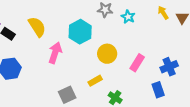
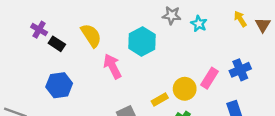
pink arrow: (55, 53) -> (112, 66), turned -45
yellow circle: (107, 54) -> (185, 89), moved
blue cross: (169, 67) -> (240, 70), moved

